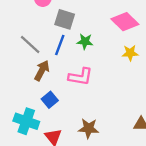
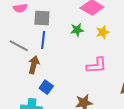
green star: (85, 41) -> (77, 30), moved
pink L-shape: (80, 77) -> (97, 65), moved

